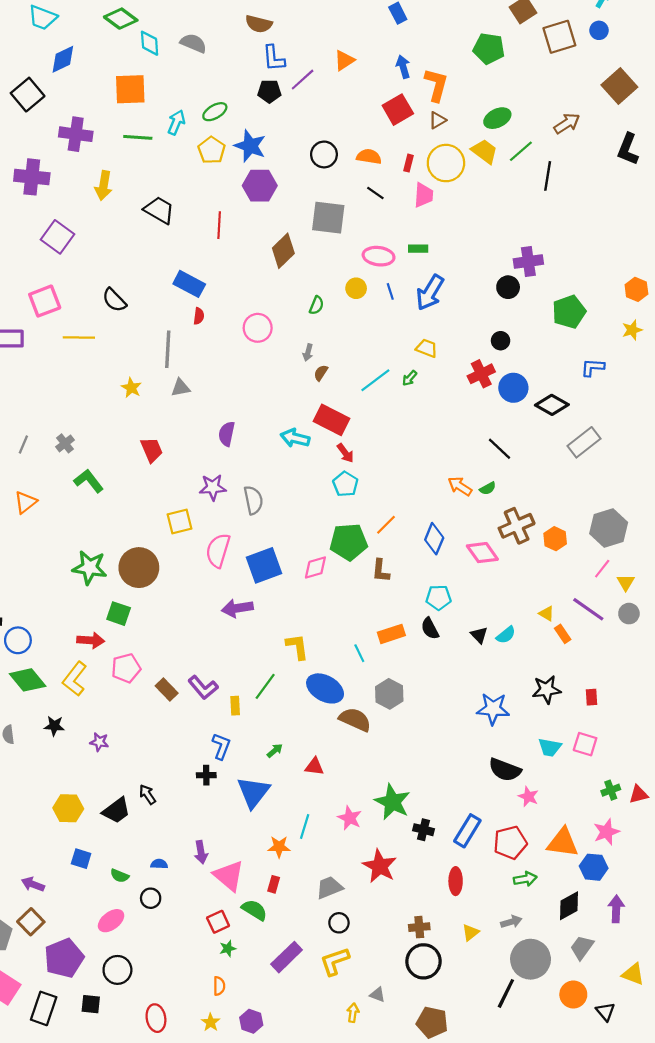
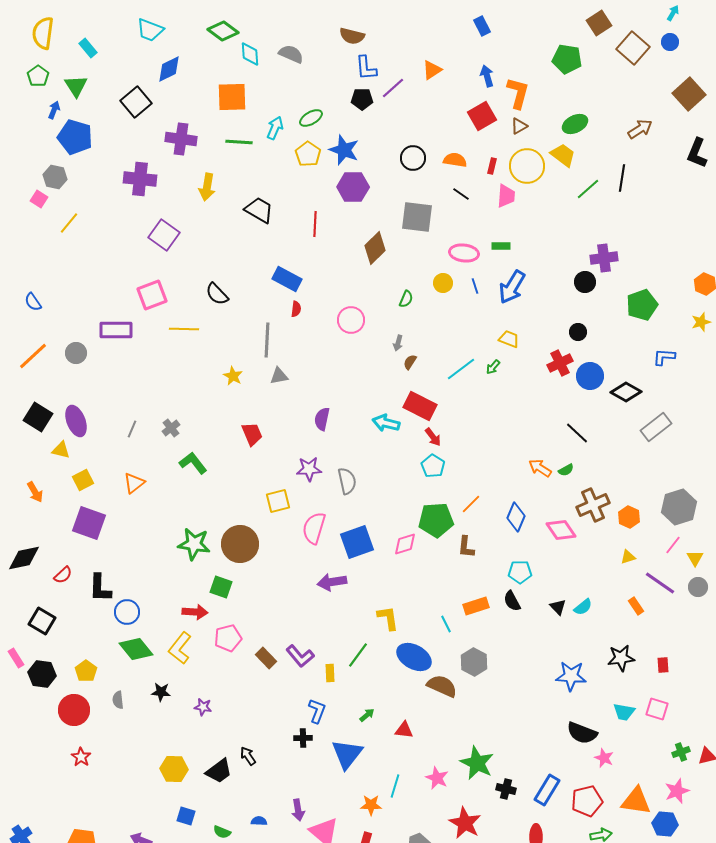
brown square: (559, 37) -> (633, 48), turned -32
green line: (521, 151) -> (588, 189), moved
yellow triangle: (547, 614) -> (628, 557), moved, turned -49

